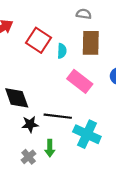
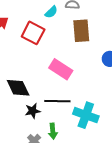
cyan semicircle: (62, 51) -> (51, 12), moved, turned 48
pink rectangle: (80, 81) -> (61, 69), moved

